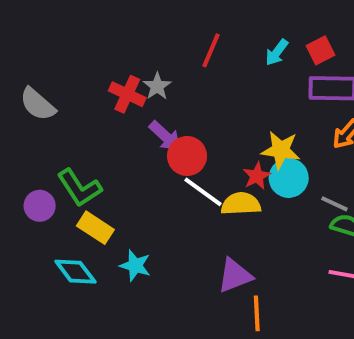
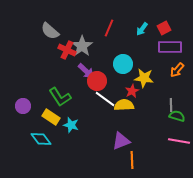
gray star: (157, 86) -> (82, 46), size x1.5
gray semicircle: (38, 104) -> (50, 31), moved
cyan circle: (289, 178) -> (123, 64), moved
green L-shape: (79, 188) -> (60, 97), moved
gray line: (334, 204) -> (171, 105), turned 64
cyan star: (135, 266) -> (71, 125), moved

